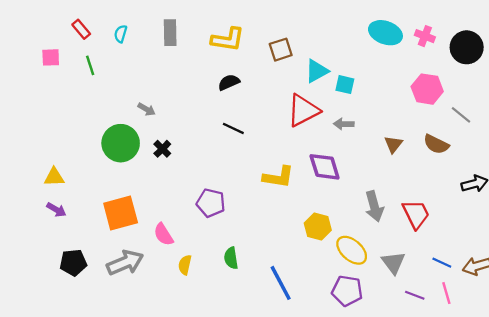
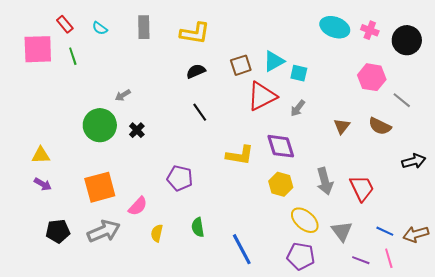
cyan semicircle: (121, 34) -> (100, 28), turned -70
brown square: (281, 50) -> (241, 65), moved
pink square: (51, 57) -> (38, 49), size x1.8
gray arrow: (147, 109) -> (123, 95), turned 119
gray arrow: (344, 124) -> (298, 108), turned -54
black line: (233, 128) -> (200, 112), turned 30
yellow hexagon: (318, 227) -> (281, 184), moved
pink semicircle: (163, 234) -> (138, 206), turned -105

